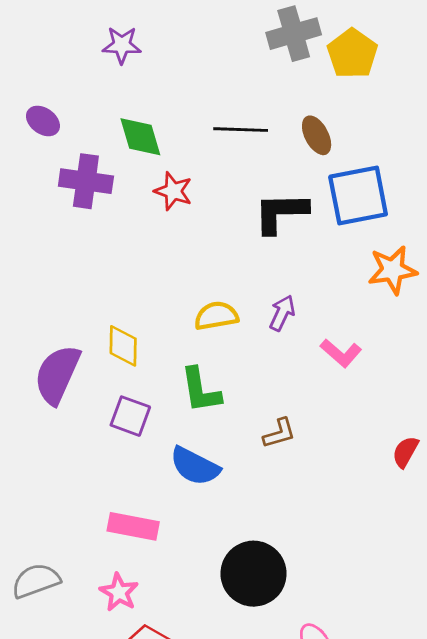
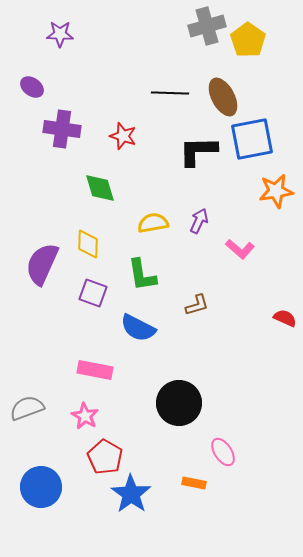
purple star: (122, 45) -> (60, 34), moved
brown ellipse: (317, 135) -> (223, 97), size x1.4
green diamond: (140, 137) -> (100, 188), moved
red semicircle: (405, 452) -> (285, 318), turned 85

